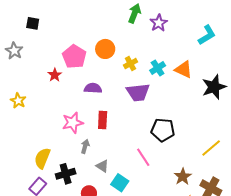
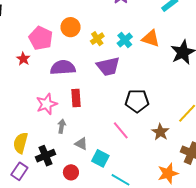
purple semicircle: (93, 88) -> (63, 68), size x1.4
brown star: (183, 177) -> (160, 132), moved

